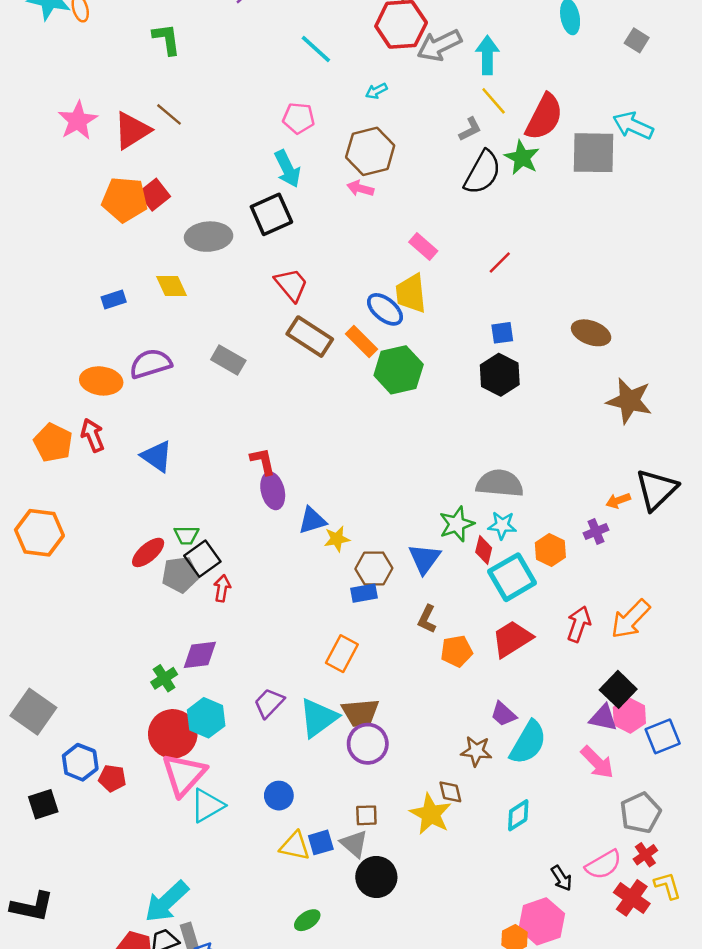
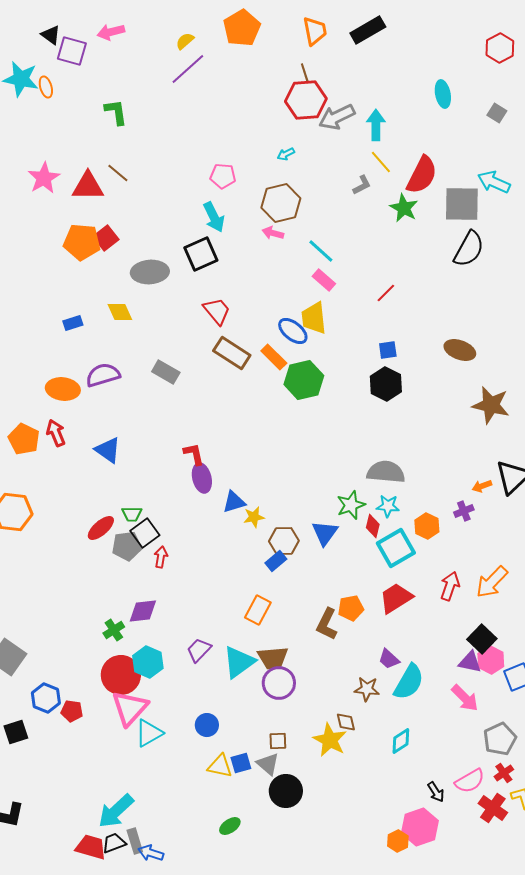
cyan line: (316, 49) -> (321, 251), moved
red triangle: (132, 130) -> (88, 186), turned 32
black semicircle: (482, 172) -> (469, 249), moved
blue rectangle: (364, 593) -> (276, 561), turned -30
brown L-shape: (427, 619) -> (327, 624), moved, size x1.4

